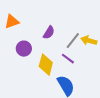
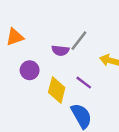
purple semicircle: (49, 33) -> (60, 51), turned 64
gray line: (73, 41) -> (79, 41), moved

